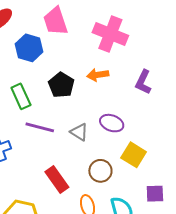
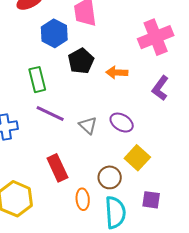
pink cross: (110, 34) -> (156, 37), moved, turned 36
black pentagon: (61, 85) -> (81, 61), moved
brown circle: (100, 171) -> (110, 177), moved

